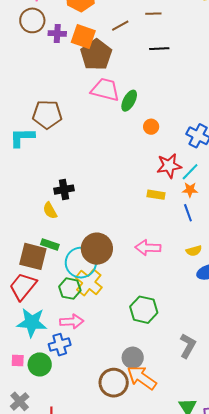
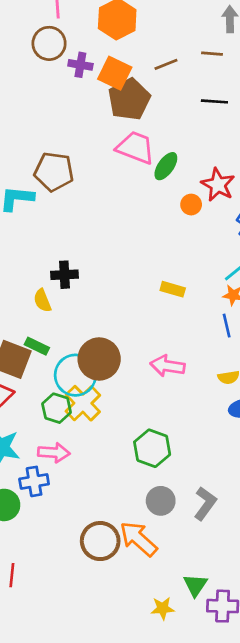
red star: (169, 166) -> (218, 185), moved, turned 30
yellow rectangle: (156, 195) -> (173, 289), moved
gray circle: (133, 358) -> (161, 501), moved

